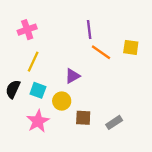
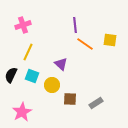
purple triangle: (72, 76) -> (61, 64), turned -48
pink star: (38, 121) -> (22, 112), moved

